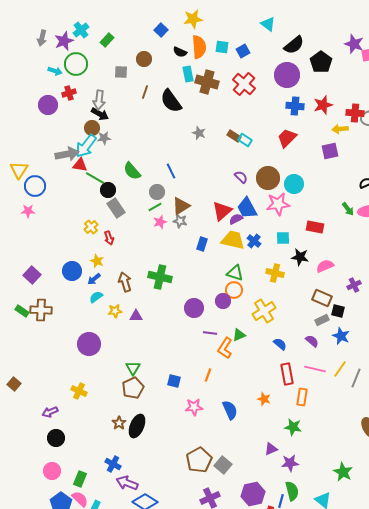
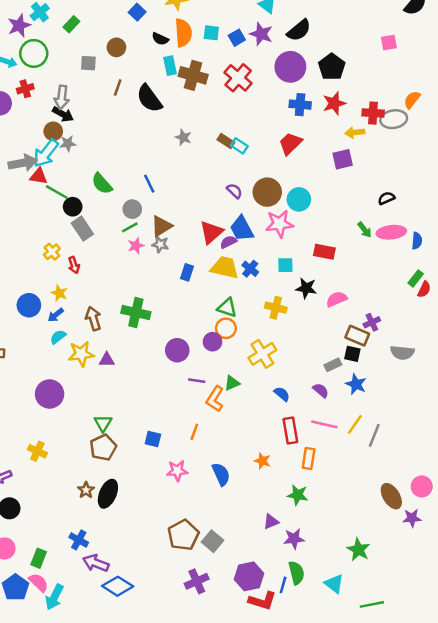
purple star: (354, 44) -> (261, 34), moved
black pentagon: (321, 62) -> (332, 67), moved
brown rectangle: (322, 298) -> (357, 336), moved
yellow star: (115, 311) -> (81, 354), size x1.5

